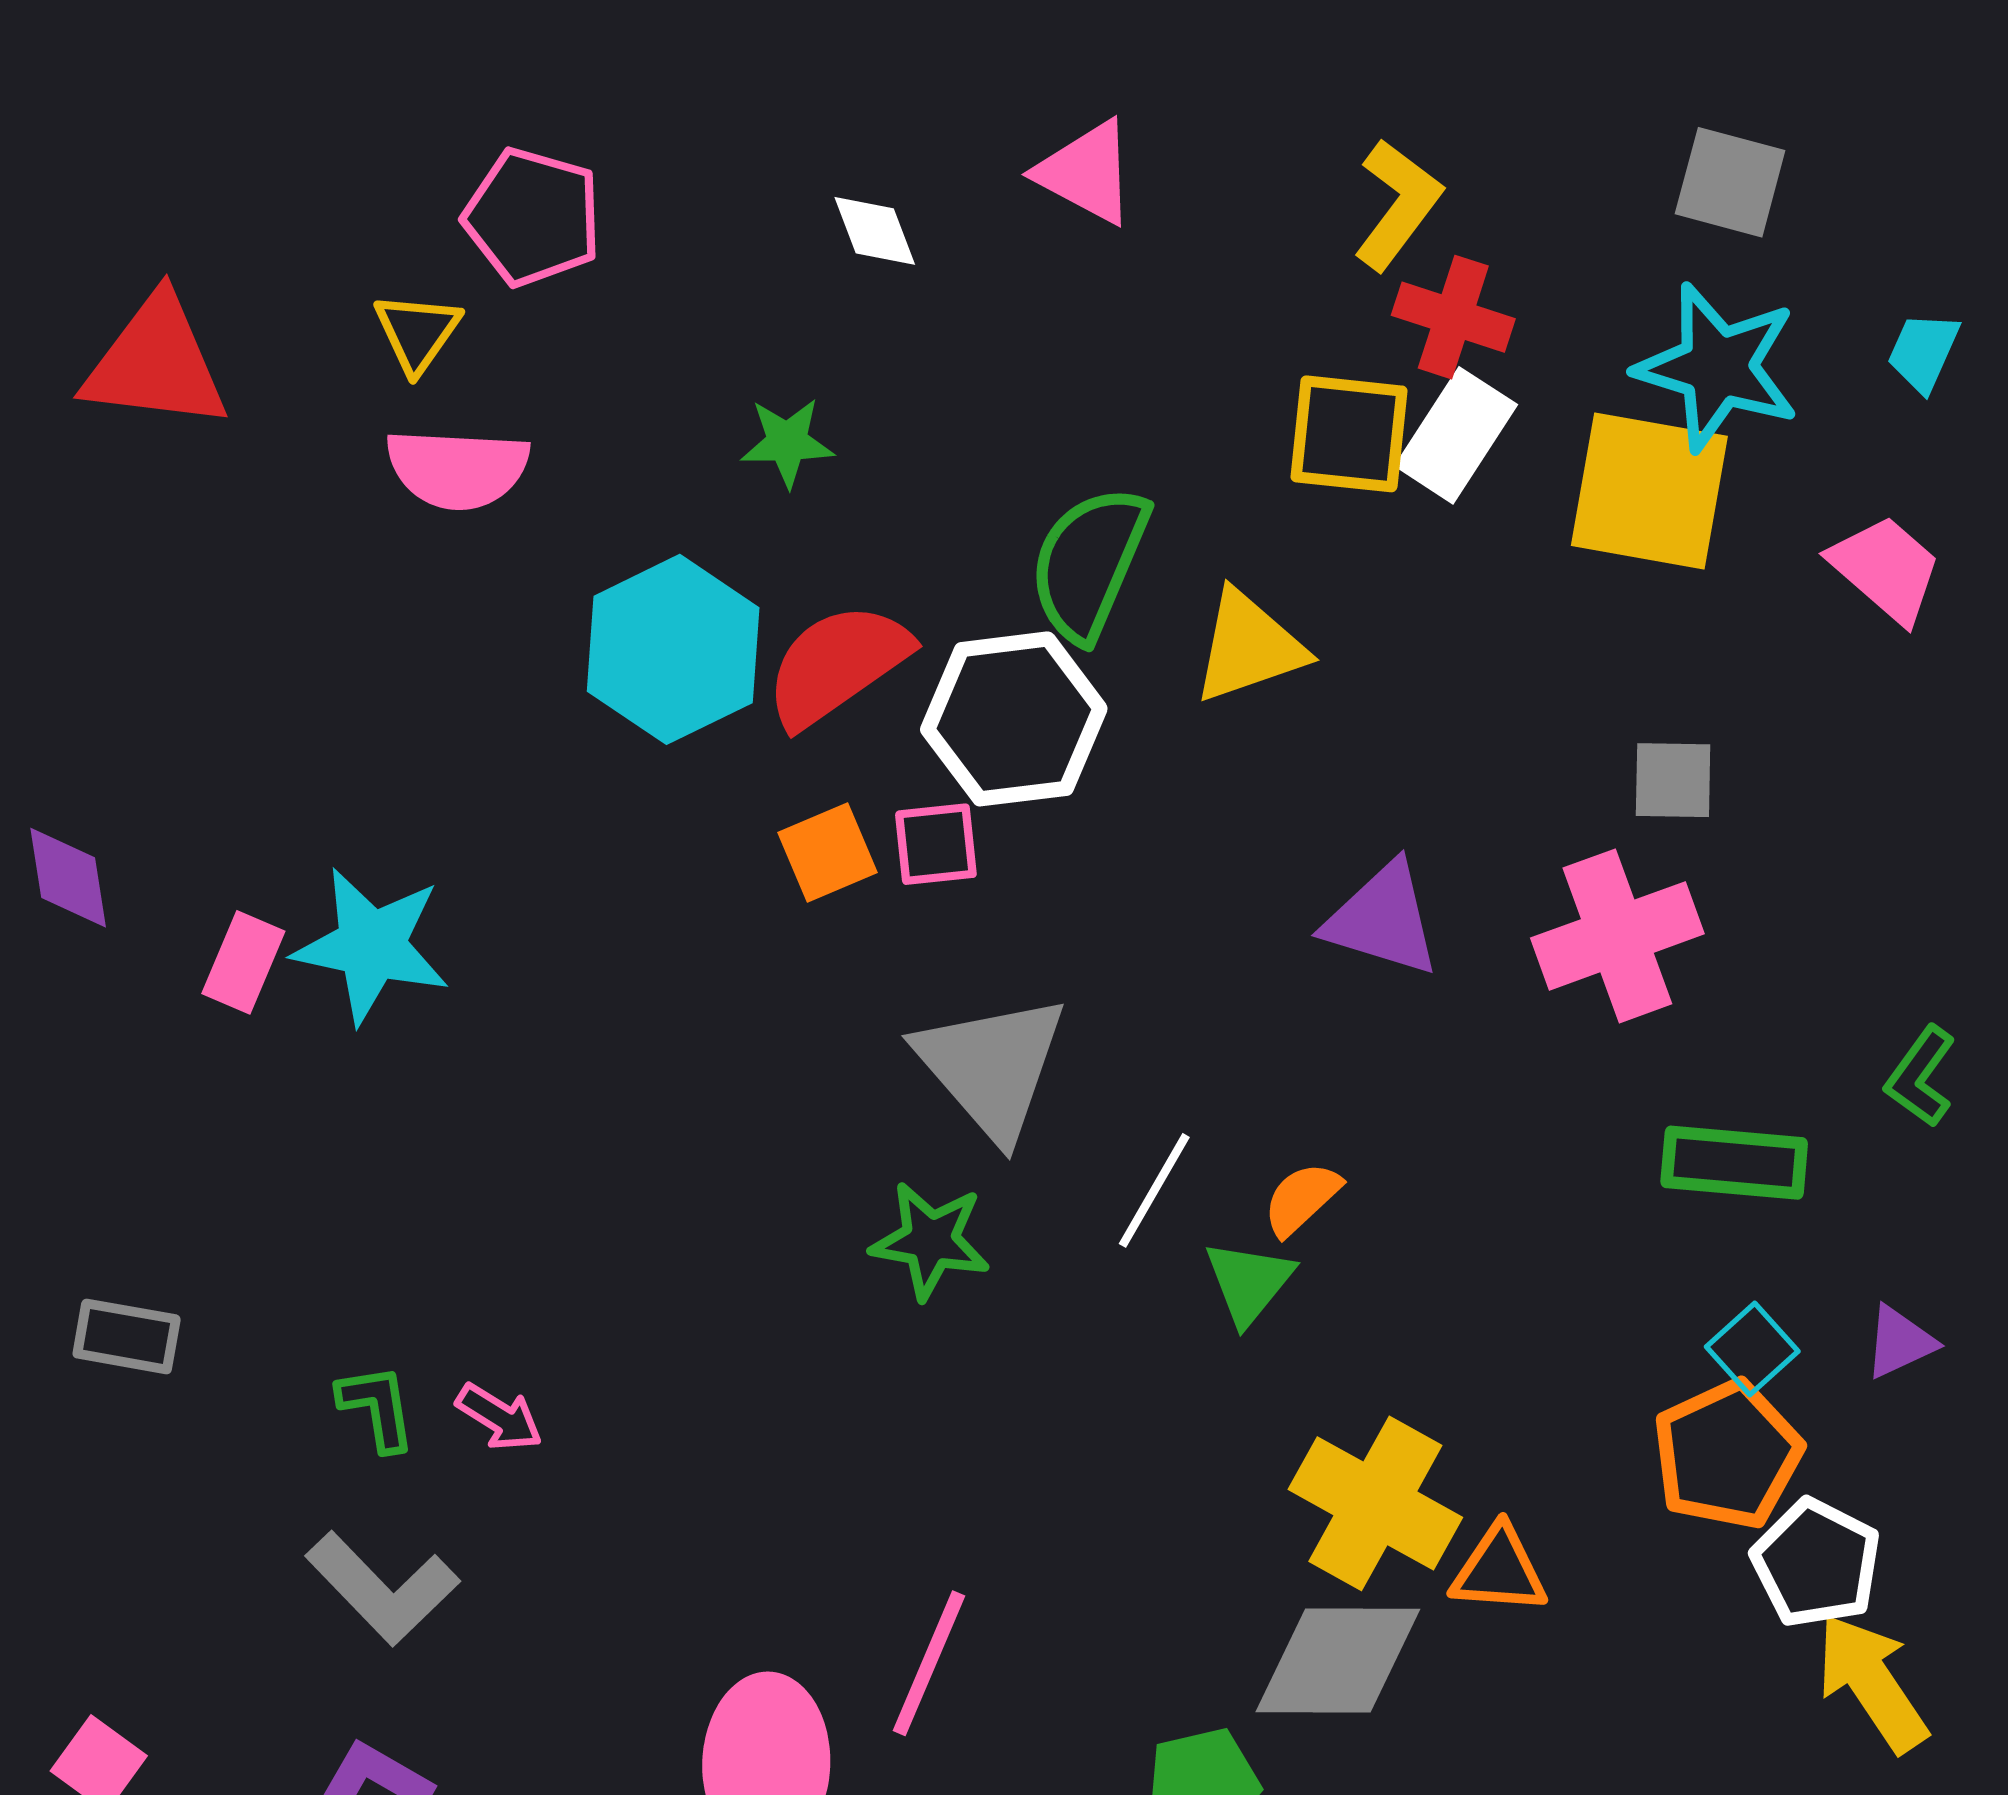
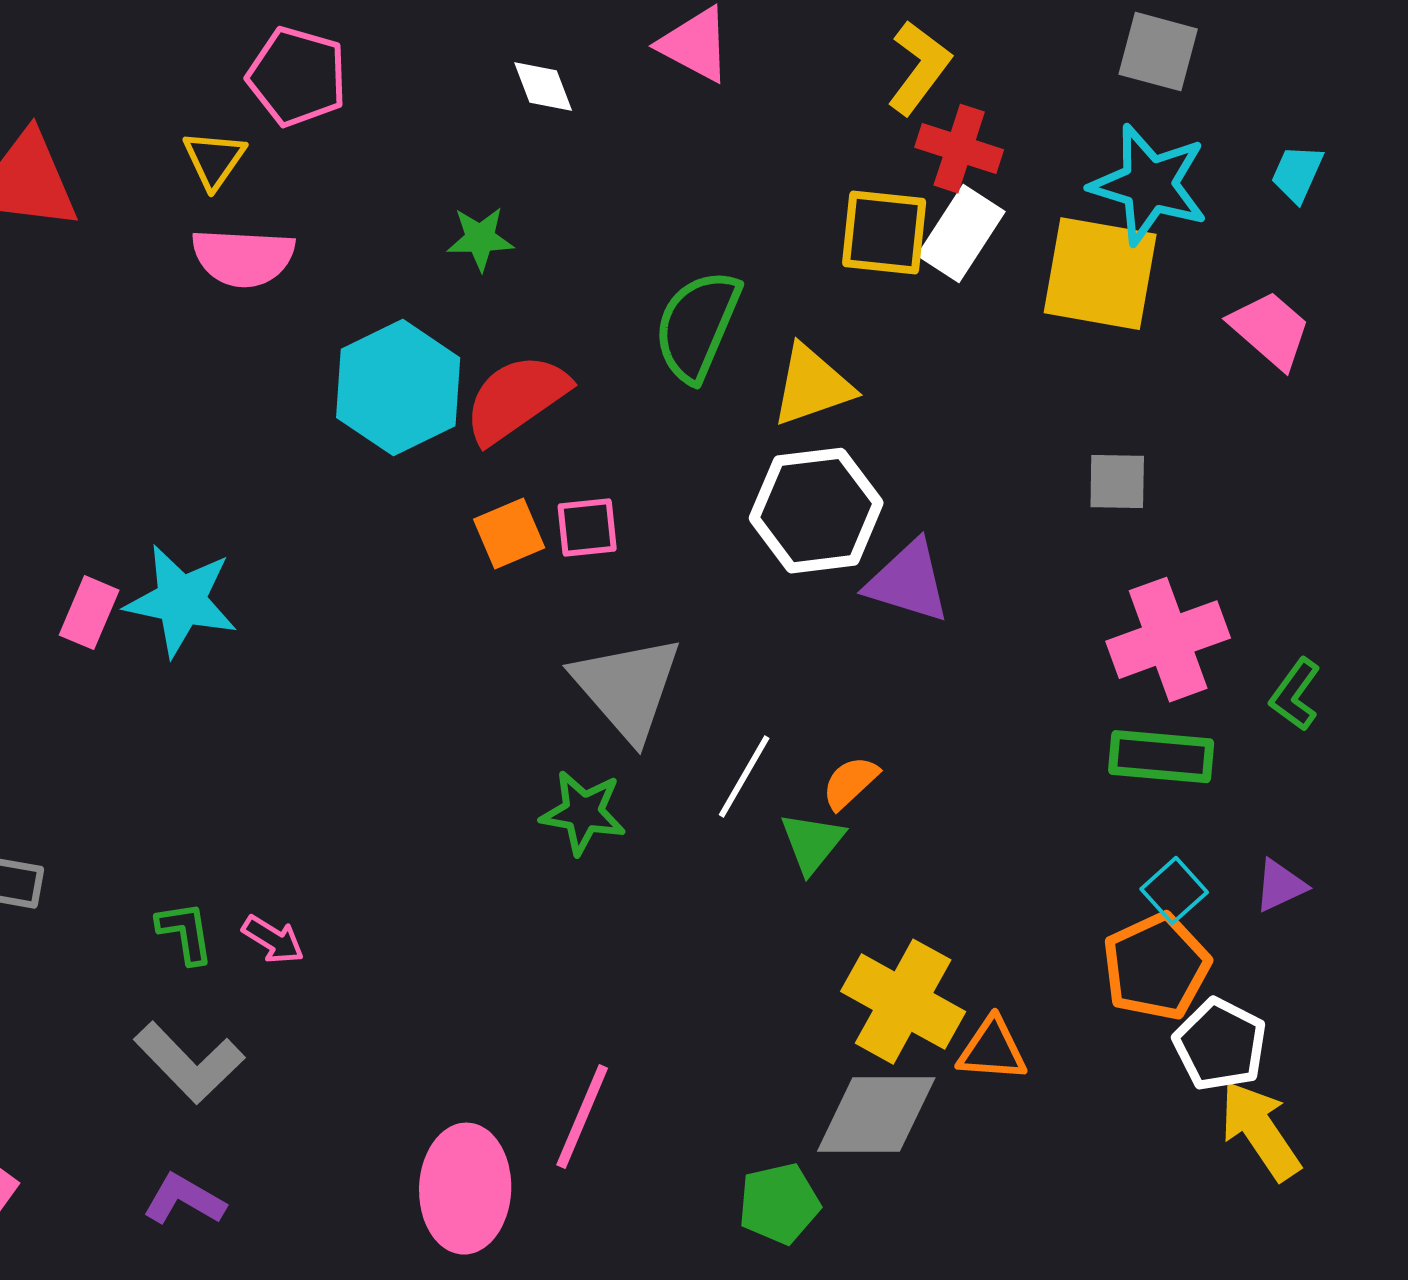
white hexagon: (1014, 719) -> (816, 511), moved
pink cross: (1617, 936) -> (1168, 640), moved

